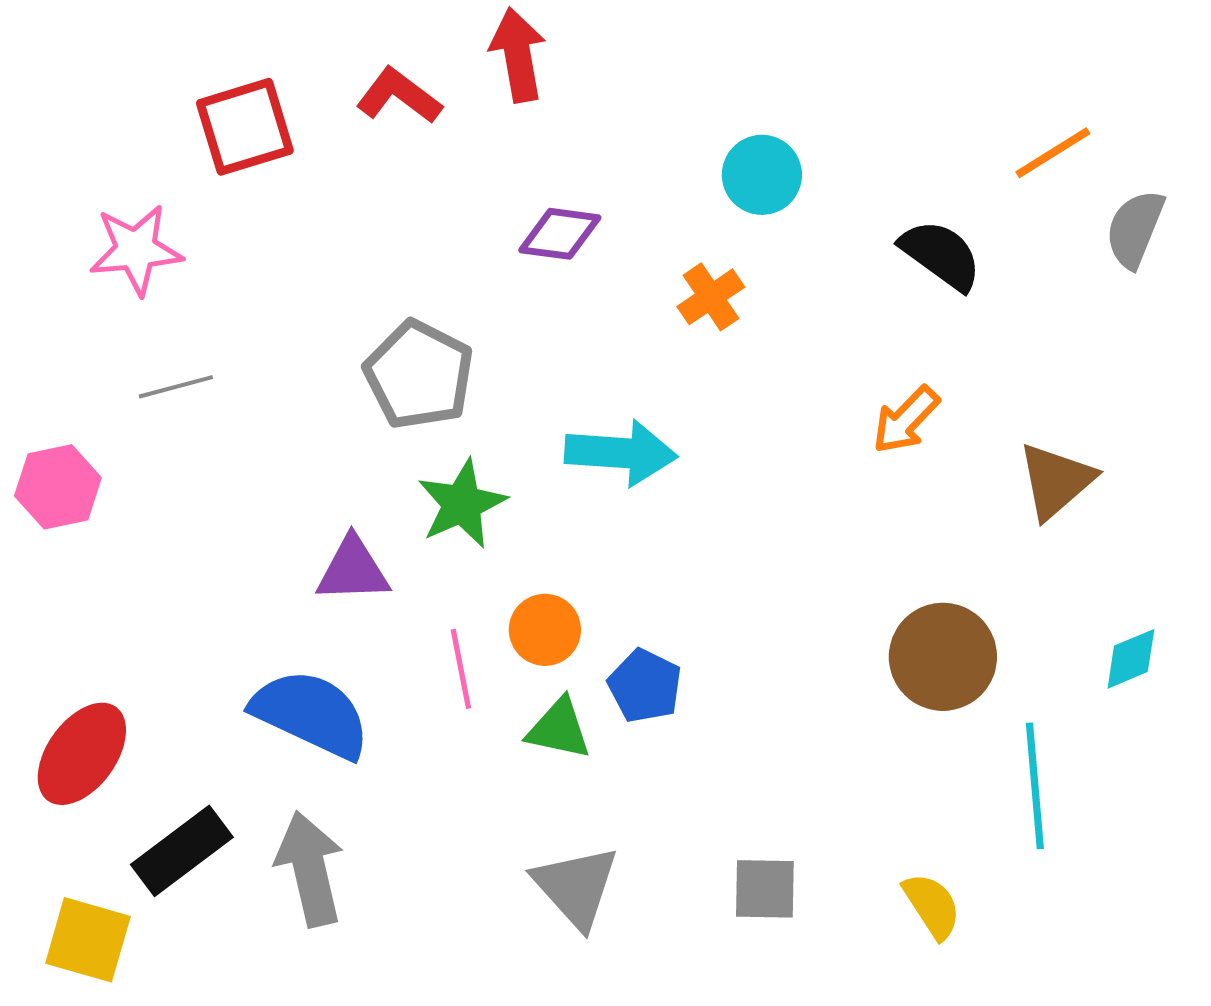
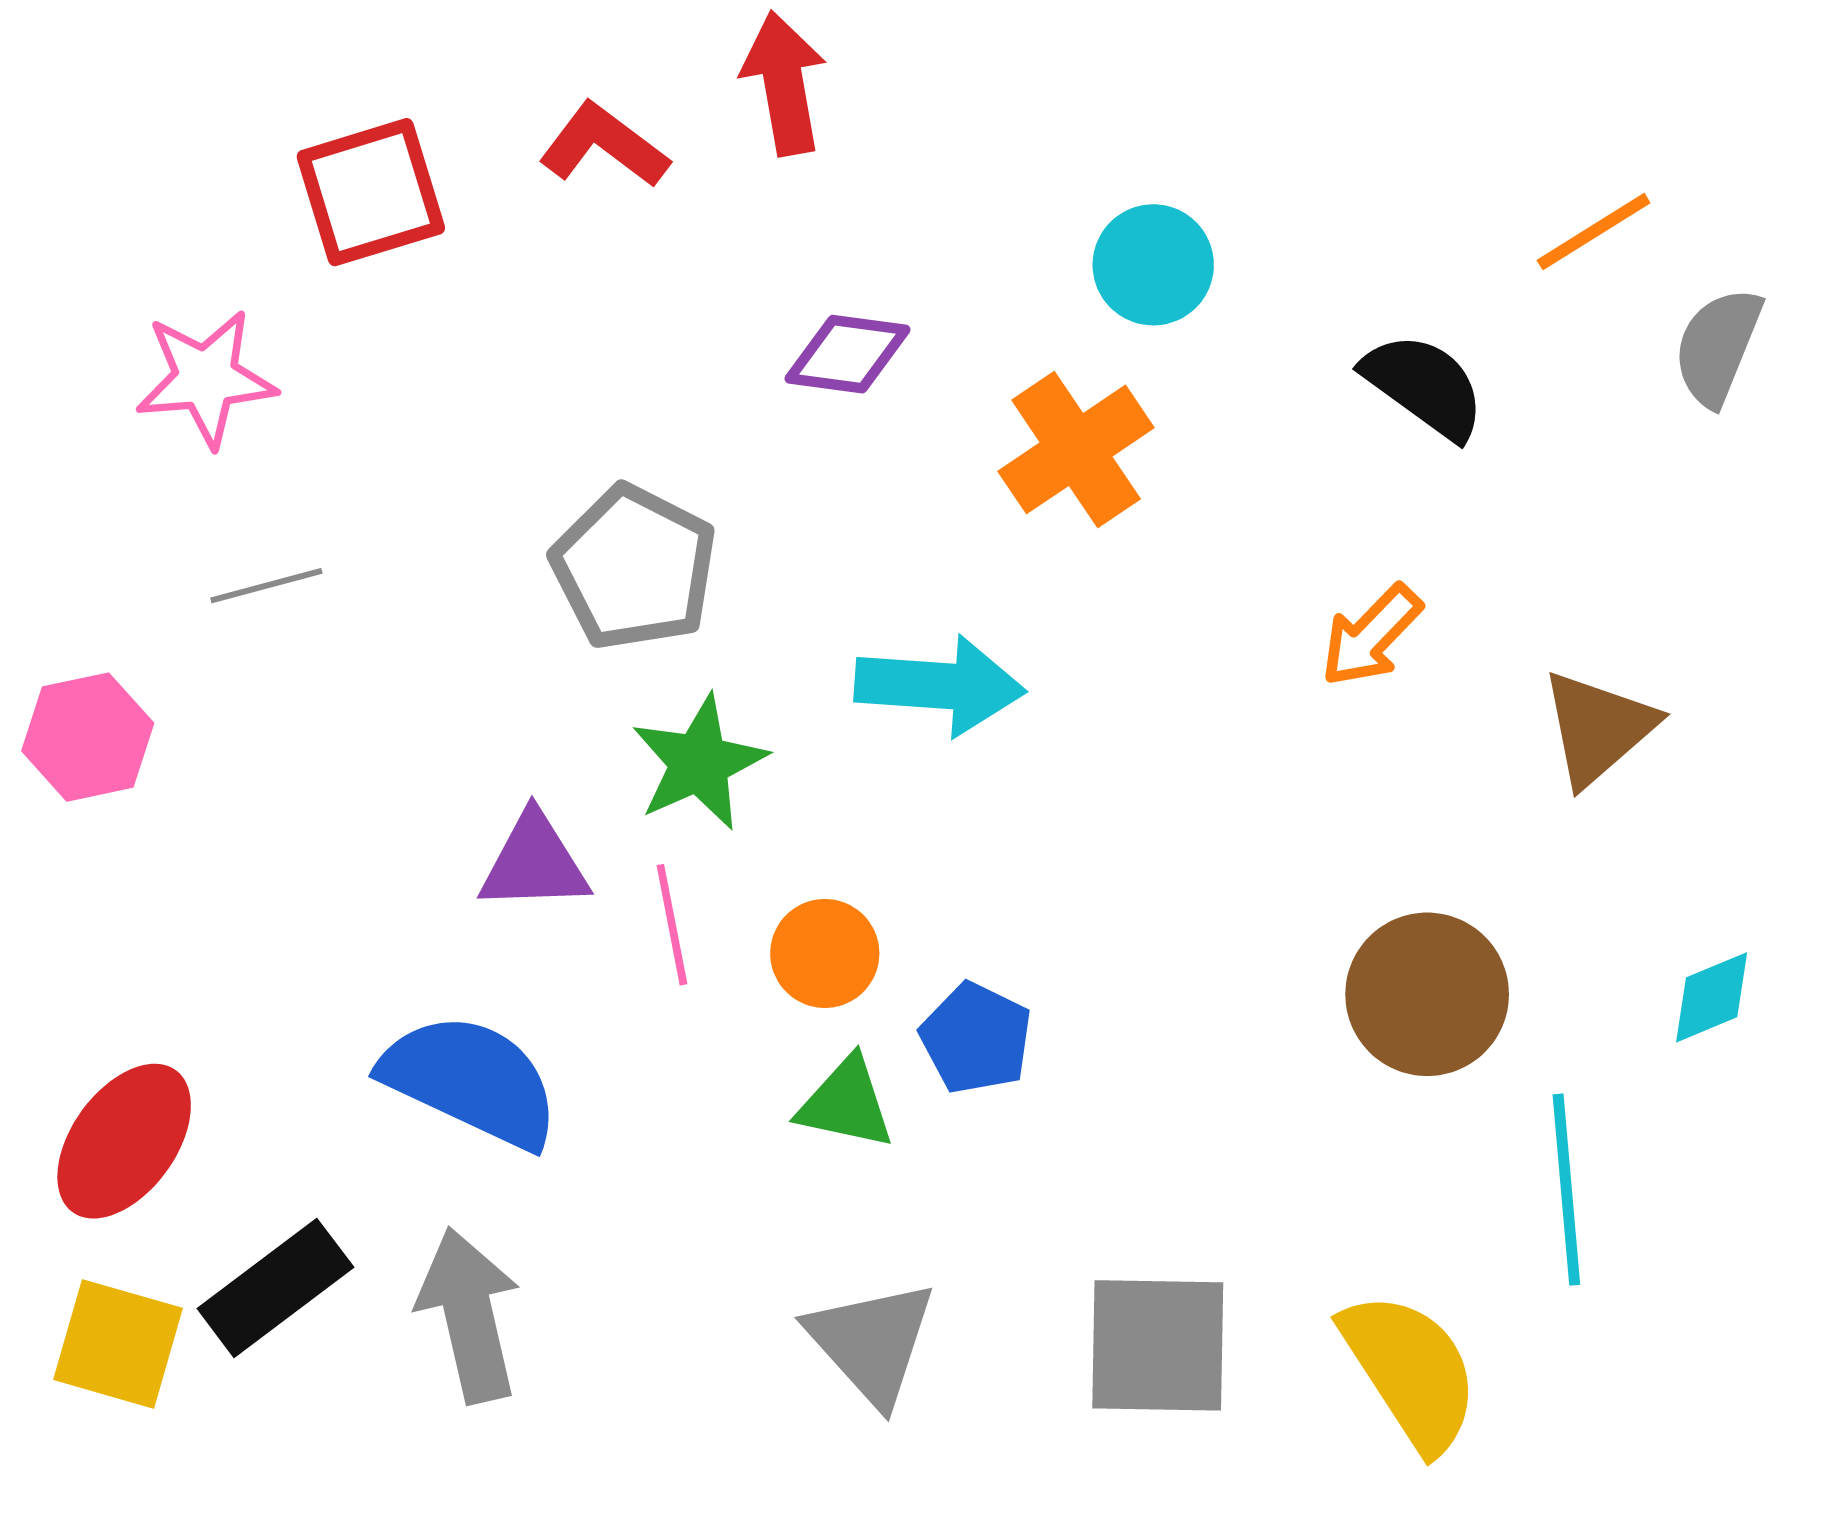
orange cross: (711, 297) -> (1076, 449), size x1.5
pink line: (461, 669) -> (672, 925), moved
gray square: (765, 889) -> (1158, 1345), size x1.5
yellow semicircle: (932, 906) -> (1410, 1371), size x1.6
yellow square: (88, 940) -> (118, 1344), moved

